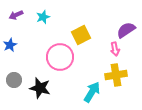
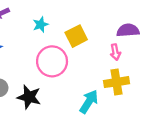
cyan star: (43, 17) -> (41, 25), moved
purple semicircle: (126, 30) -> (128, 30), turned 30

